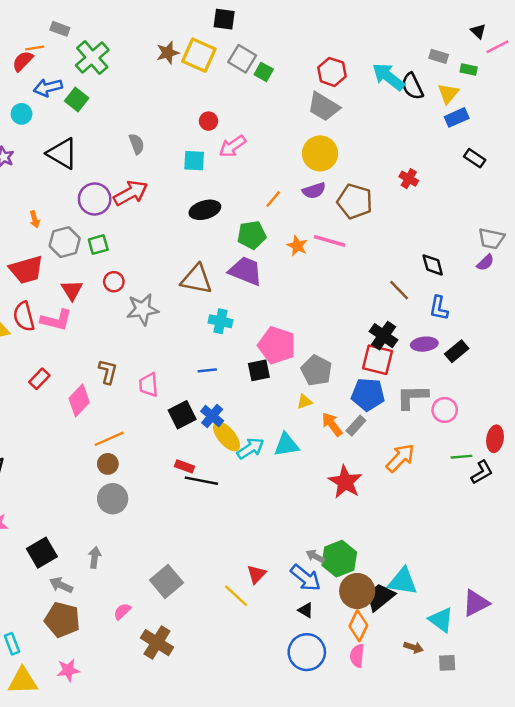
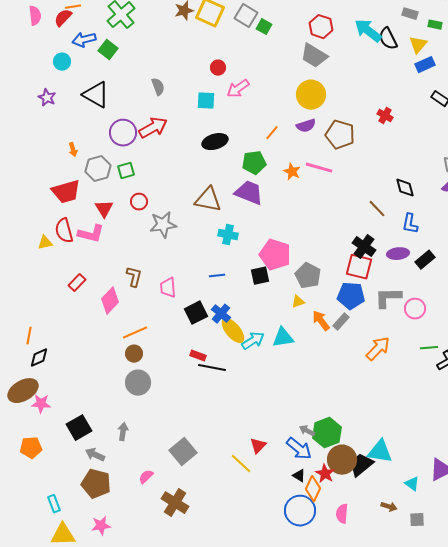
red star: (345, 482) -> (325, 474), moved, size x0.7
cyan triangle: (441, 620) -> (412, 484), size x0.7
orange diamond: (358, 626) -> (313, 489), moved

